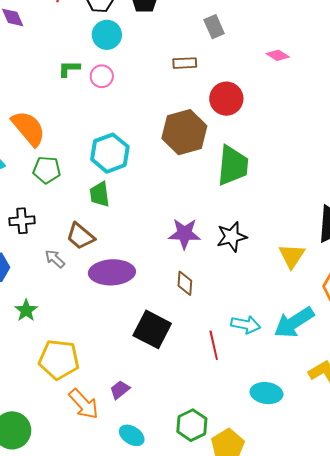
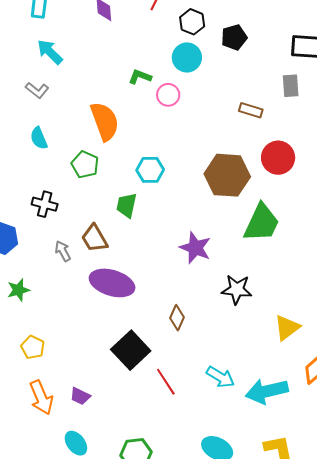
orange semicircle: (28, 128) -> (105, 121), moved
cyan hexagon: (110, 153) -> (150, 170), size x0.7
purple star: (184, 234) -> (195, 248), moved
red line: (214, 345) -> (166, 382), moved, turned -40
yellow pentagon: (59, 360) -> (33, 347), size x0.6
purple trapezoid: (120, 390) -> (80, 396), turned -135

